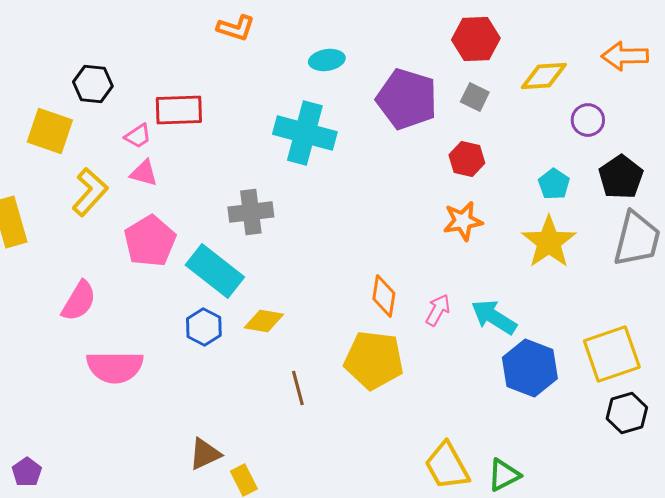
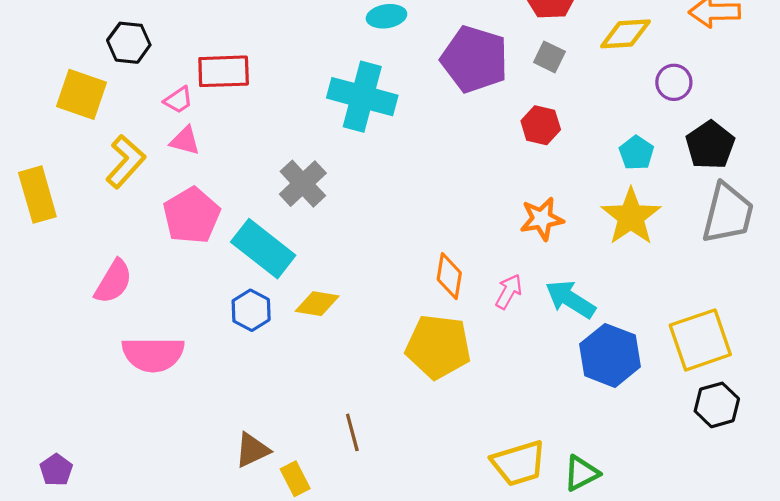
gray cross: (251, 212) -> (303, 184), turned -36
orange star: (463, 221) -> (542, 219), moved
brown line: (298, 388) -> (352, 432), moved
yellow trapezoid: (447, 466) -> (519, 463), turned -78

